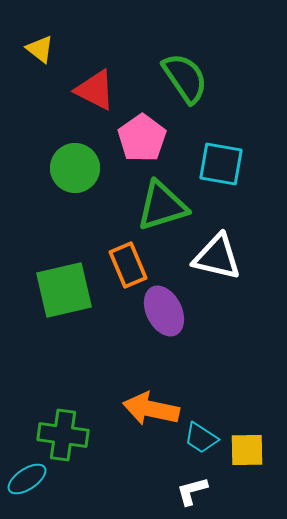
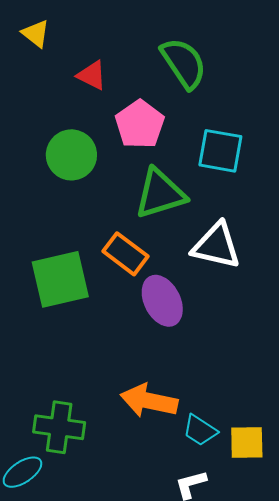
red triangle: (95, 90) -> (92, 75), size x0.7
orange rectangle: (128, 265) -> (125, 254), turned -30

